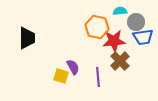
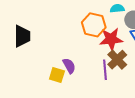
purple line: (98, 77) -> (105, 70), moved

